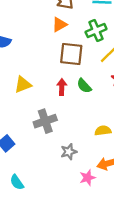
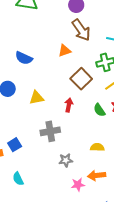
orange triangle: (60, 25) -> (65, 51), moved
brown square: (71, 54) -> (81, 79), turned 30
green semicircle: (84, 86) -> (99, 110), moved

